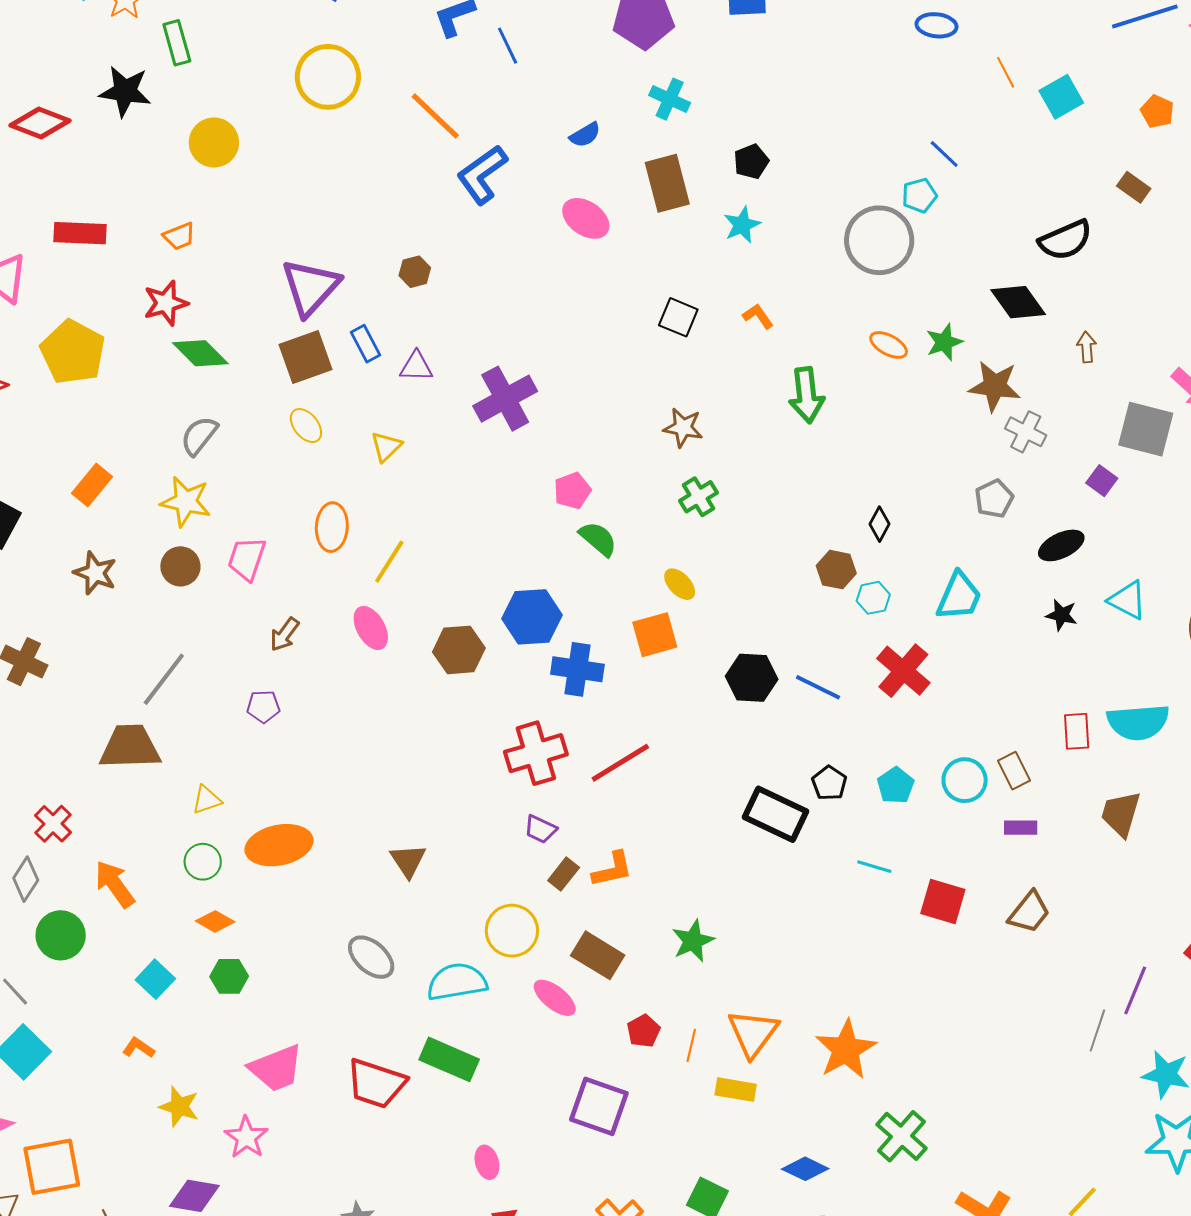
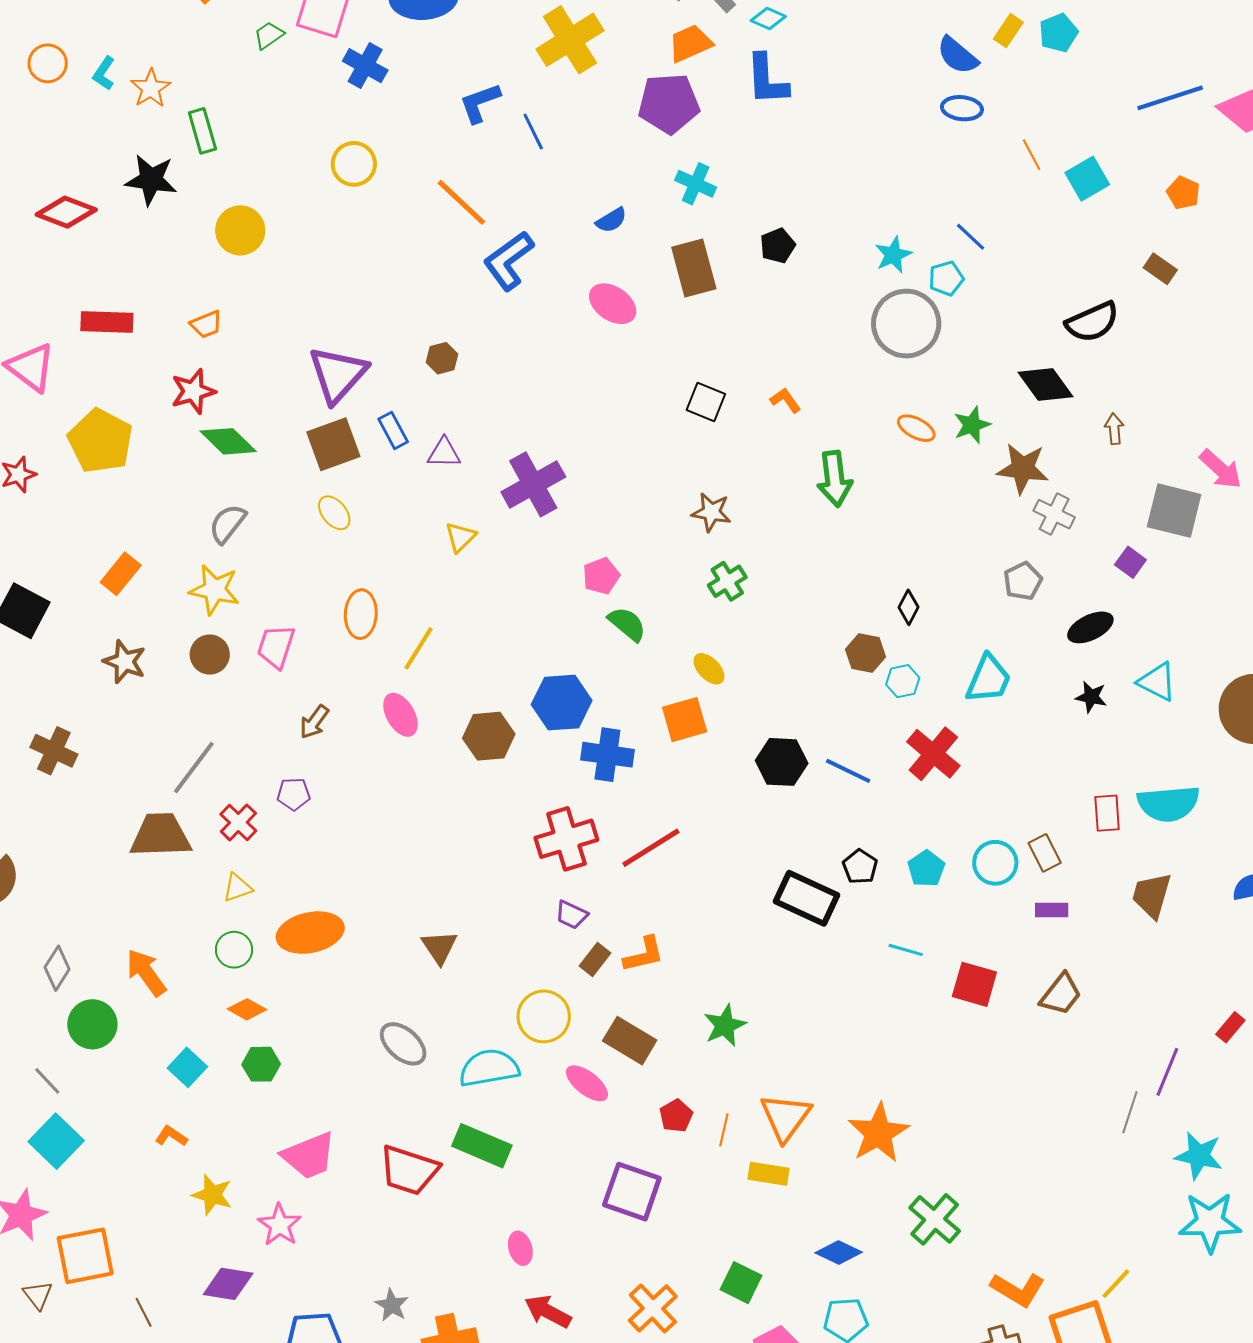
yellow circle: (328, 77) -> (354, 164), size x0.7
cyan star: (742, 225) -> (893, 255), moved
yellow triangle: (386, 447) -> (460, 537), moved
red cross: (53, 824) -> (238, 822), moved

